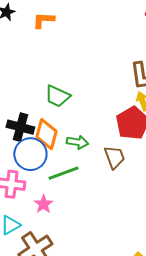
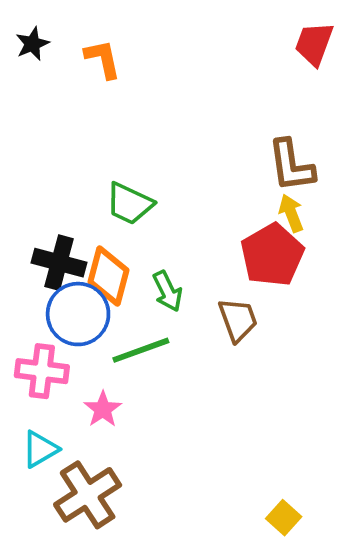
orange L-shape: (43, 20) -> (103, 59), turned 75
green arrow: (77, 142) -> (167, 291), turned 55

